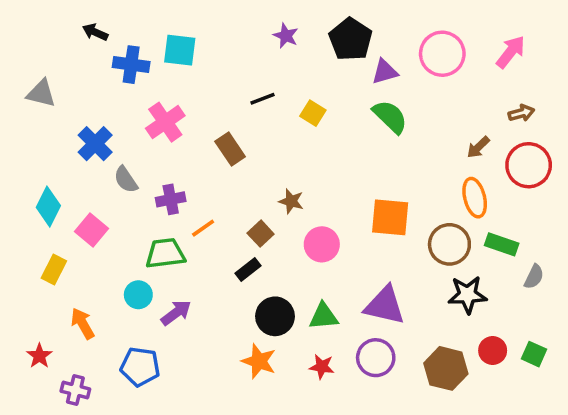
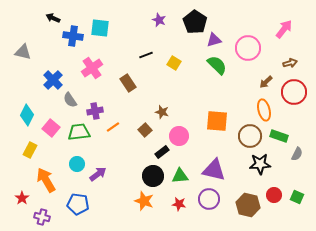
pink circle: (442, 54) -> (248, 48), moved
green trapezoid: (165, 253) -> (79, 132), moved
black rectangle: (248, 270) -> (162, 152), moved
orange arrow: (83, 324) -> (46, 180), size x1.4

